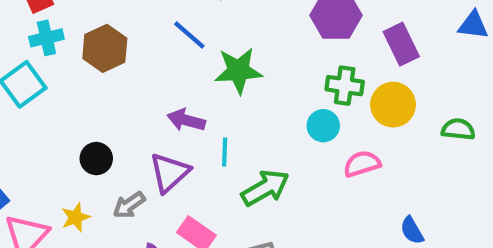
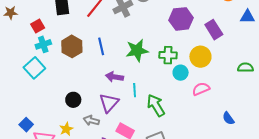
blue line: (189, 35) -> (101, 46), moved, turned 42
green cross: (345, 86) -> (168, 55), moved
yellow circle: (393, 105) -> (200, 57), moved
green arrow: (265, 188) -> (156, 105), turned -85
gray arrow: (129, 205) -> (91, 120), turned 56

